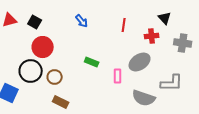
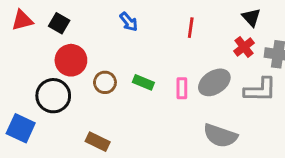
red cross: (152, 36) -> (244, 47), moved, turned -32
pink rectangle: (118, 76) -> (182, 88), moved
brown circle: (55, 77) -> (105, 82), moved
gray L-shape: (172, 83) -> (260, 90), moved

